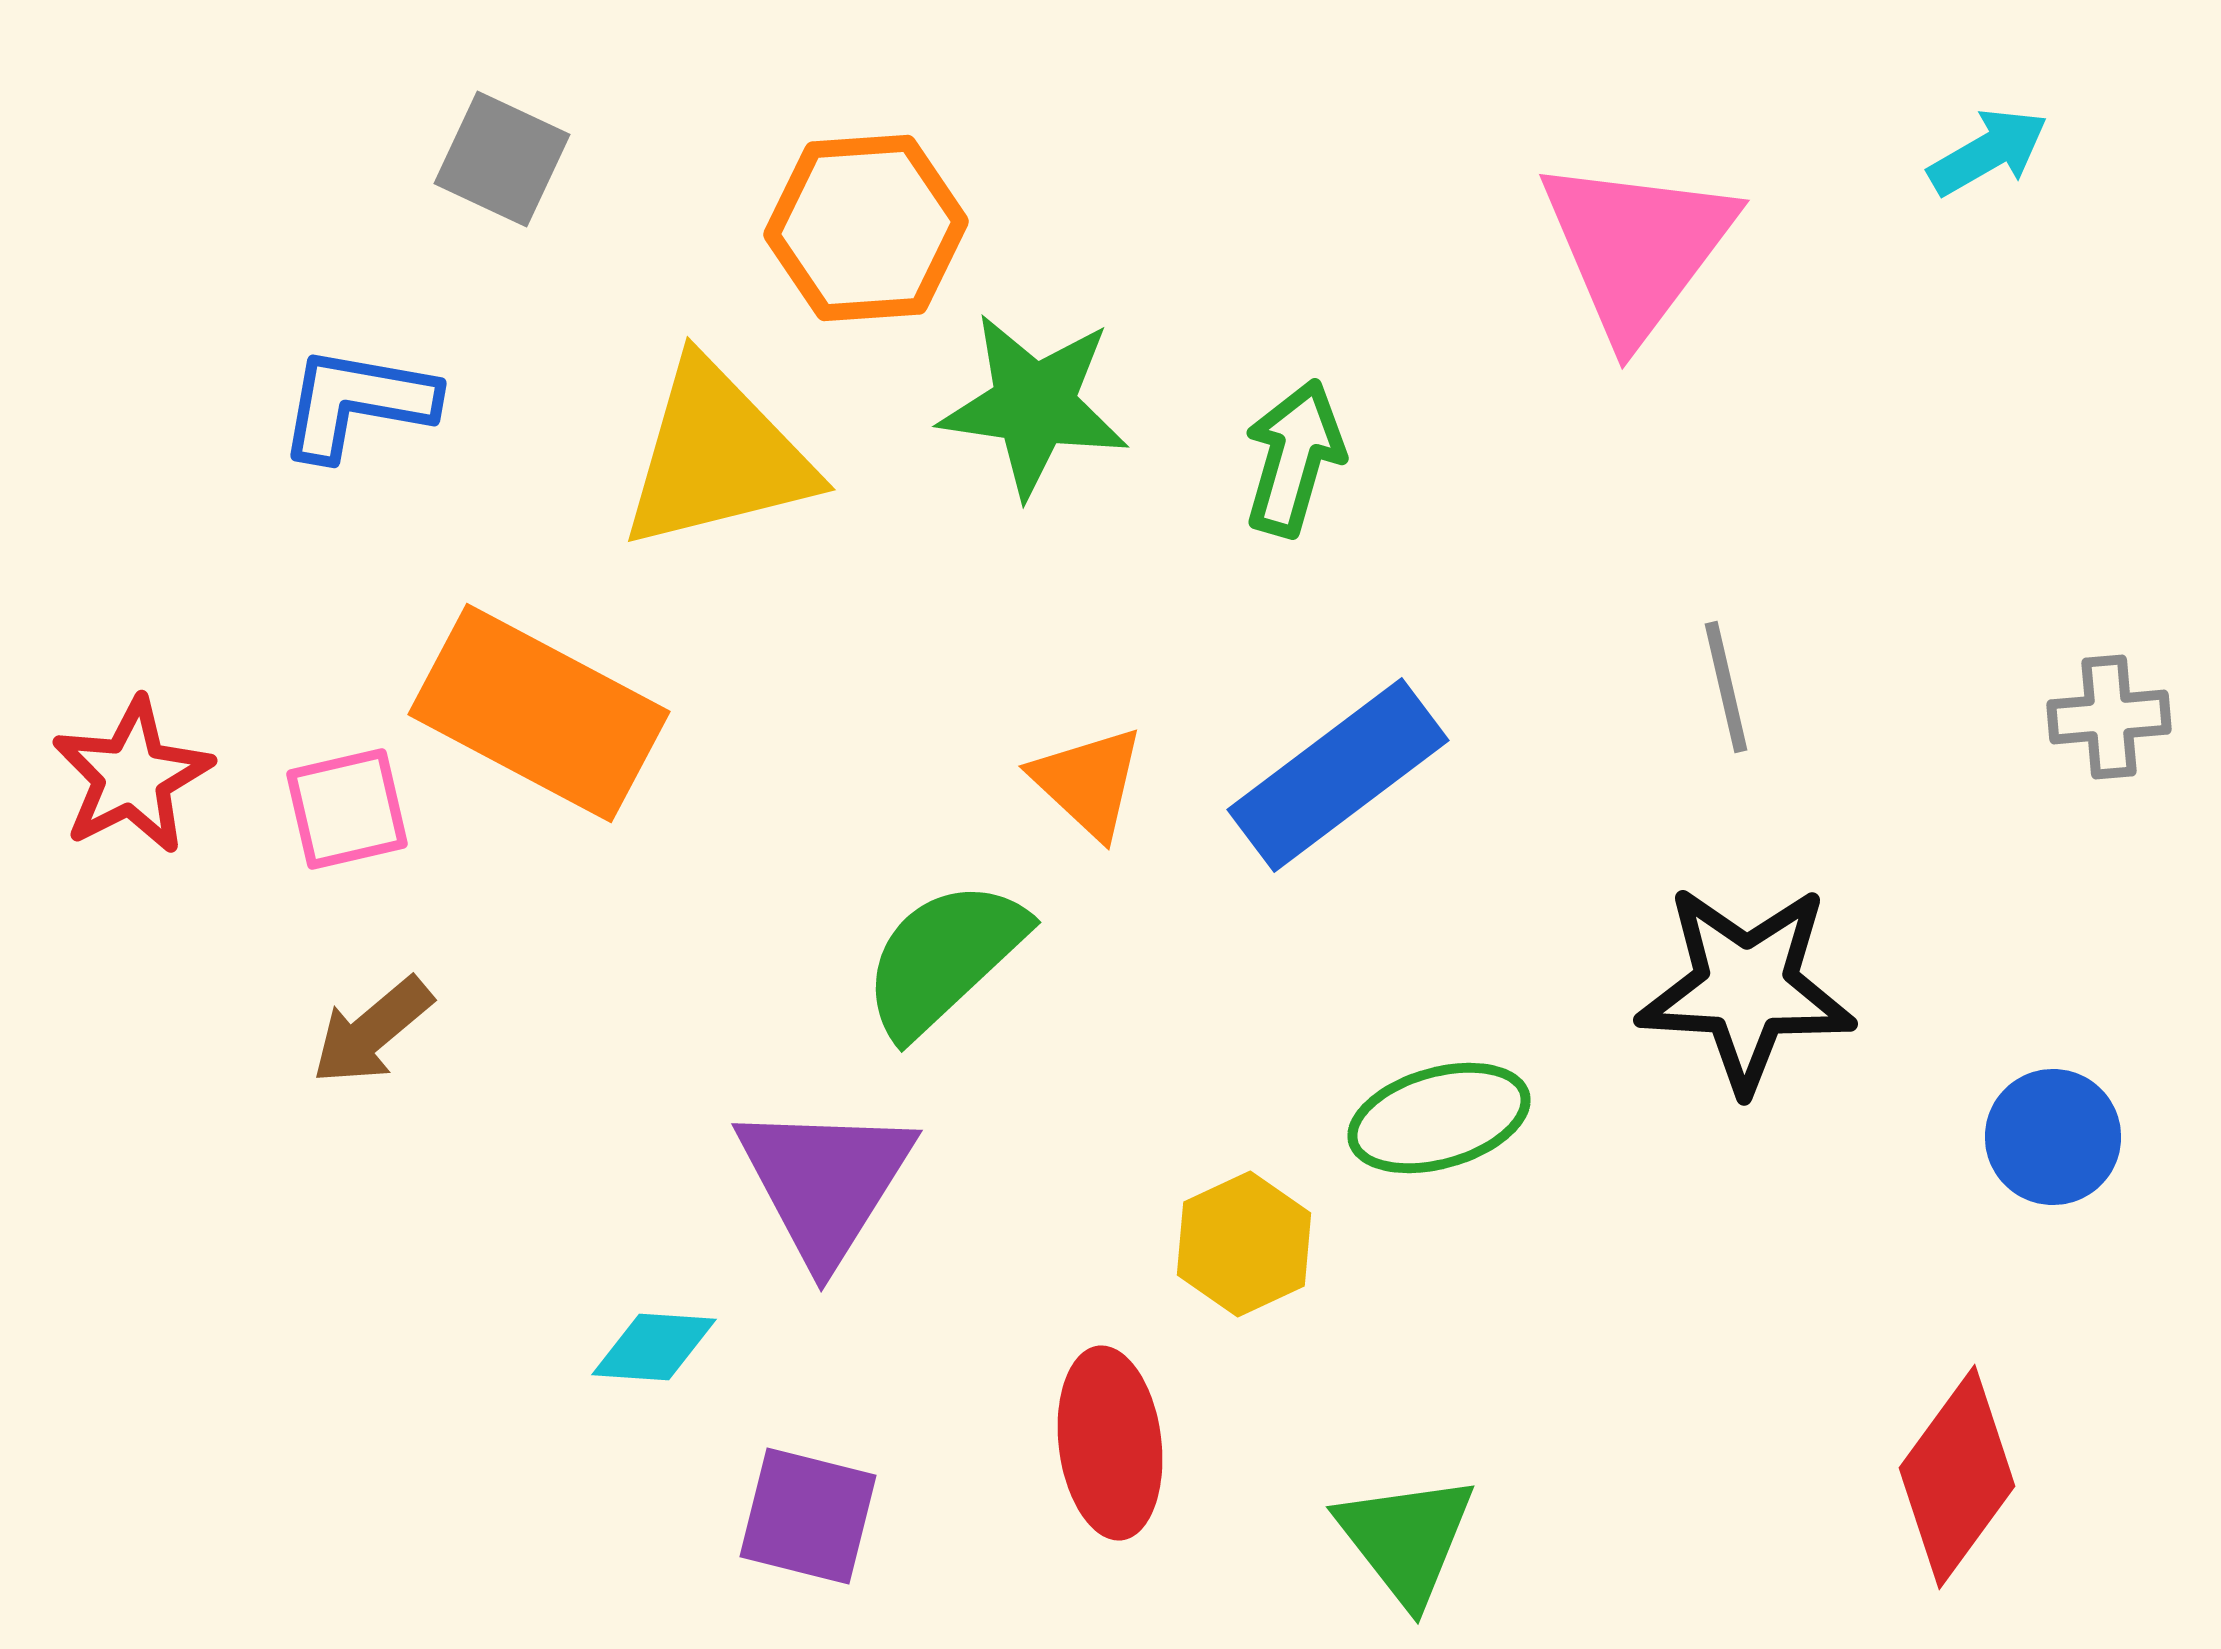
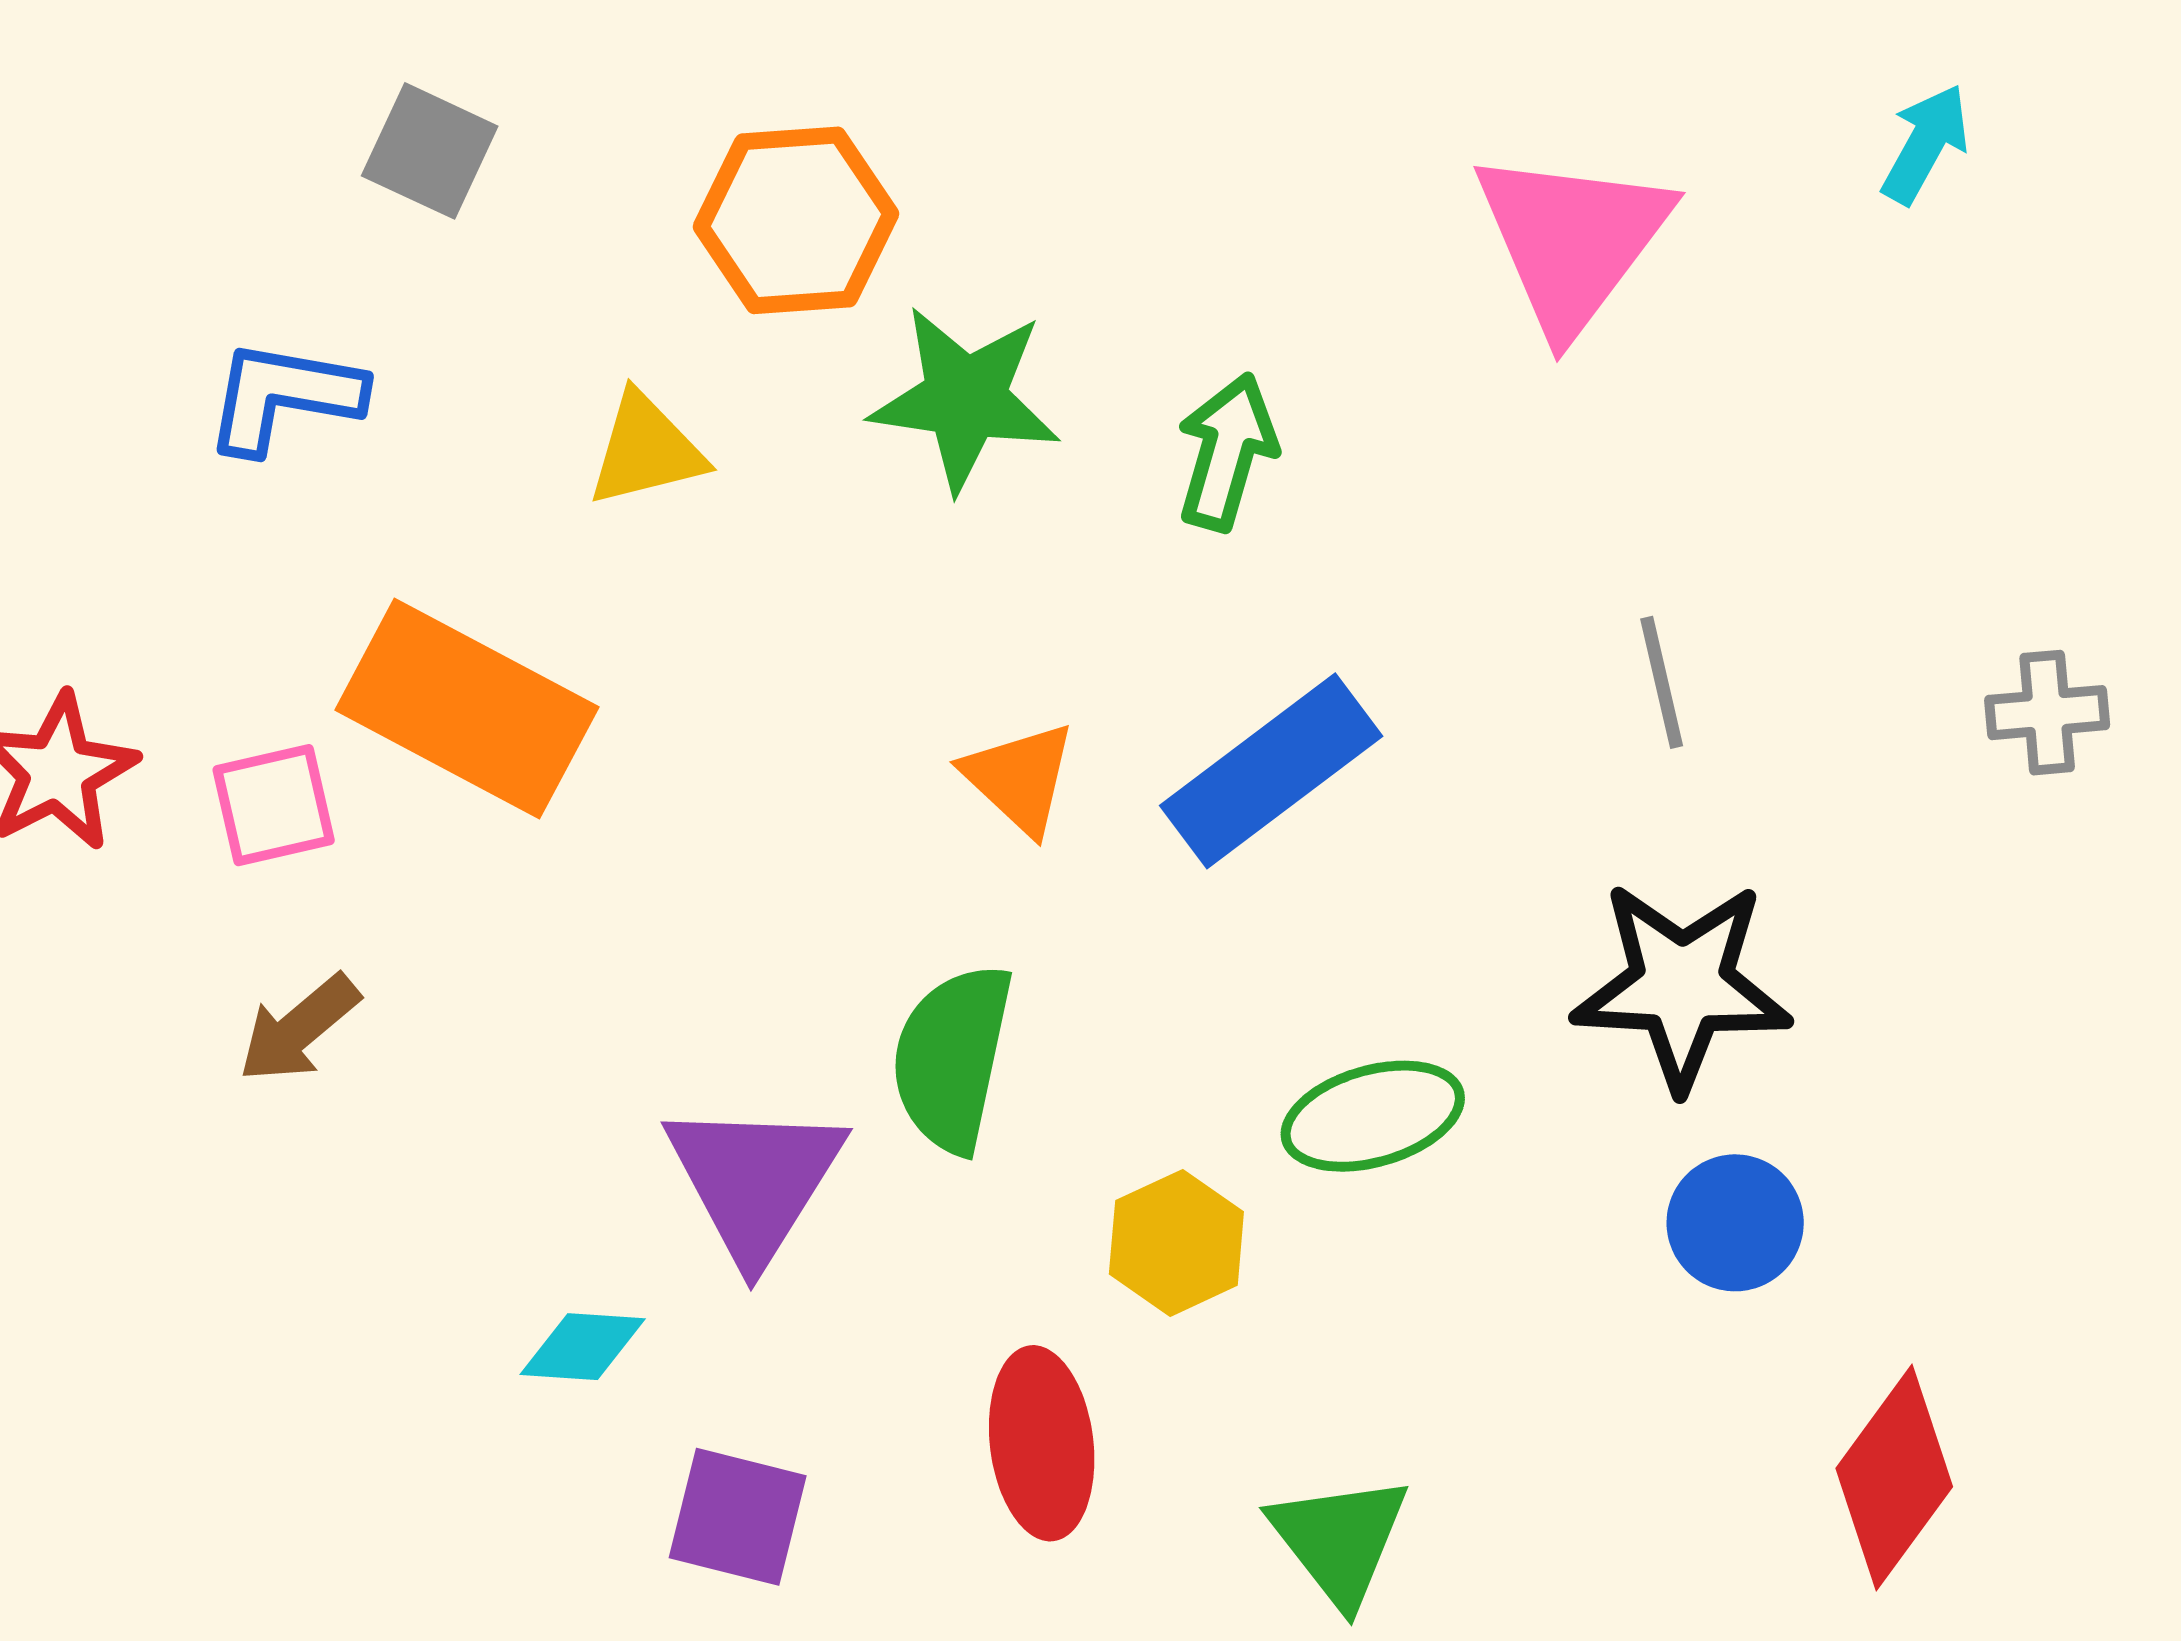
cyan arrow: (1988, 152) -> (1925, 144), turned -31
yellow triangle: (717, 456) -> (646, 450), size x0.6
green semicircle: (944, 958) -> (952, 1058), moved, turned -35
blue circle: (2053, 1137) -> (1735, 1223), moved

